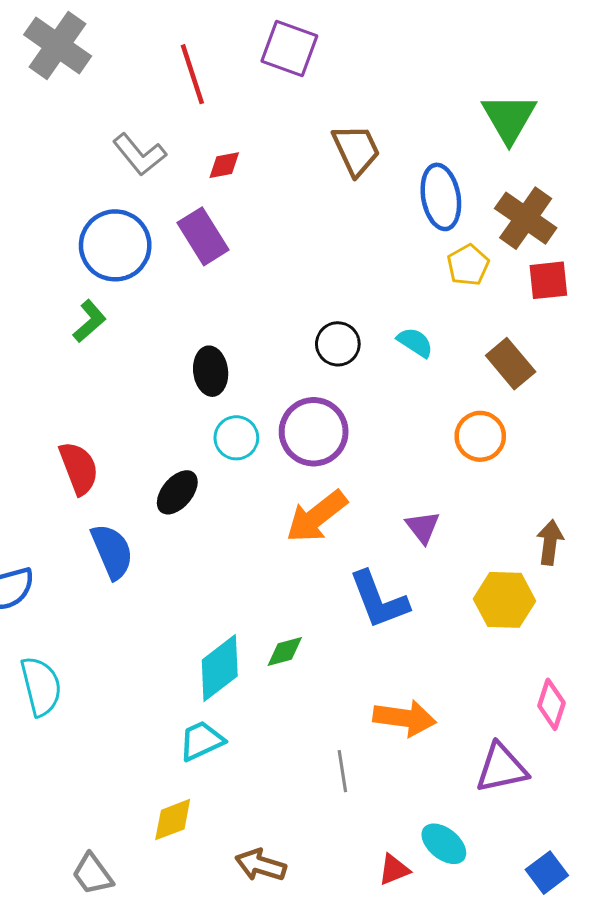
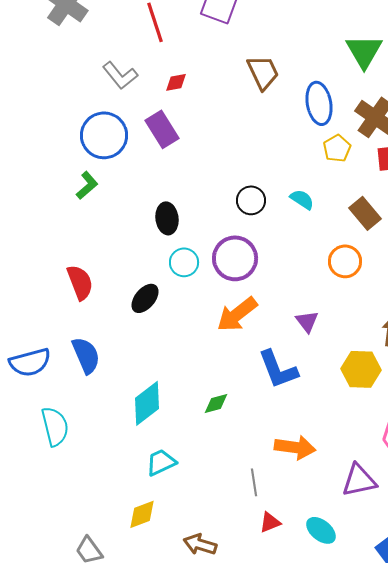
blue semicircle: (112, 551) -> (86, 355), moved
cyan diamond: (220, 668) -> (147, 403), moved
red triangle: (394, 870) -> (270, 522), moved

